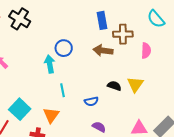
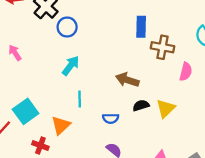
blue circle: (64, 48) -> (67, 27), moved
brown arrow: (103, 50) -> (127, 80), moved
cyan arrow: (50, 64) -> (71, 66), turned 36
black semicircle: (114, 86) -> (141, 105), turned -48

